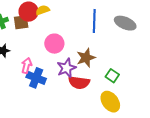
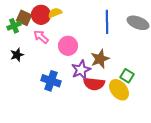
brown square: (21, 22) -> (24, 18), moved, turned 35
pink arrow: (27, 66) -> (41, 37), moved, turned -63
yellow ellipse: (110, 102) -> (119, 90), moved

